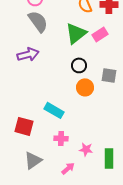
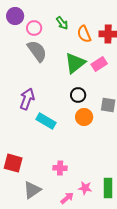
purple arrow: (28, 54) -> (27, 99), moved, turned -55
cyan rectangle: (54, 110) -> (46, 121), moved
red square: (24, 126) -> (13, 163), moved
pink star: (86, 149) -> (85, 188), moved

